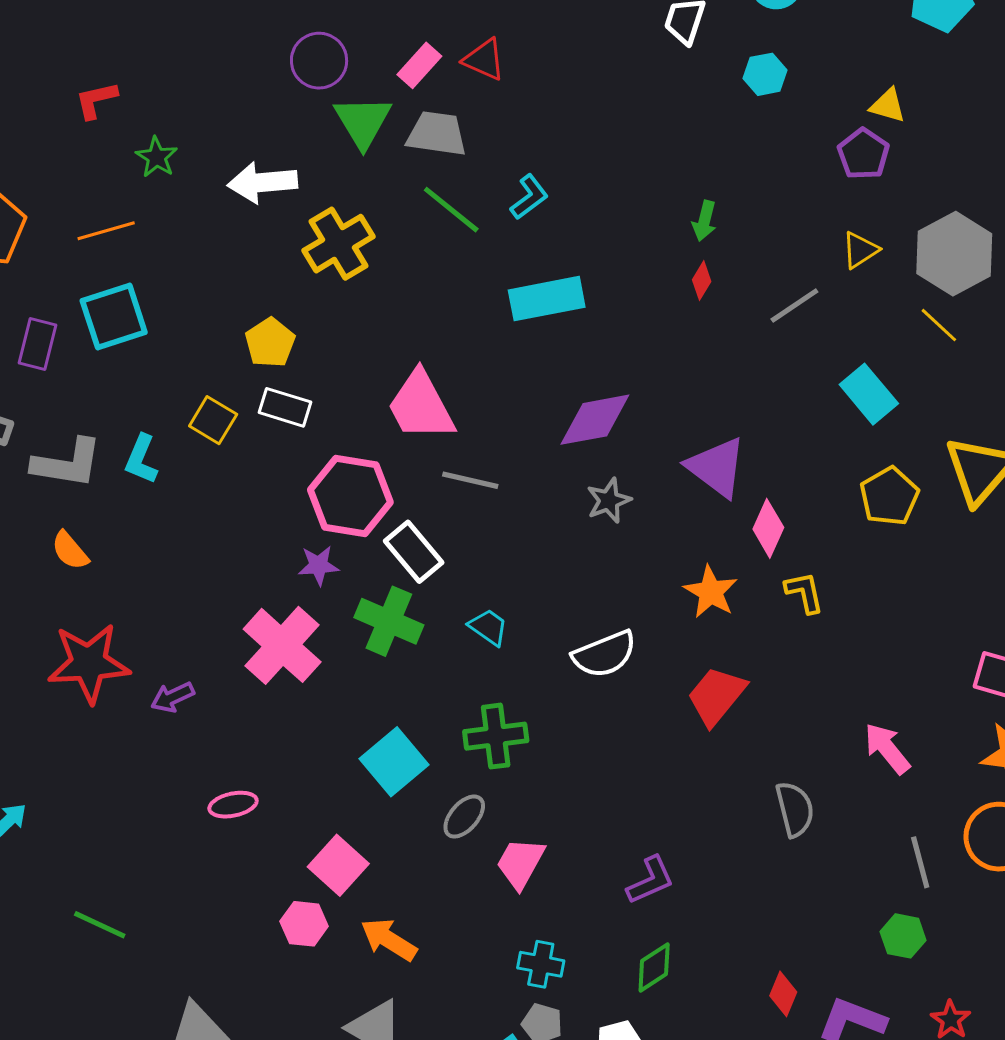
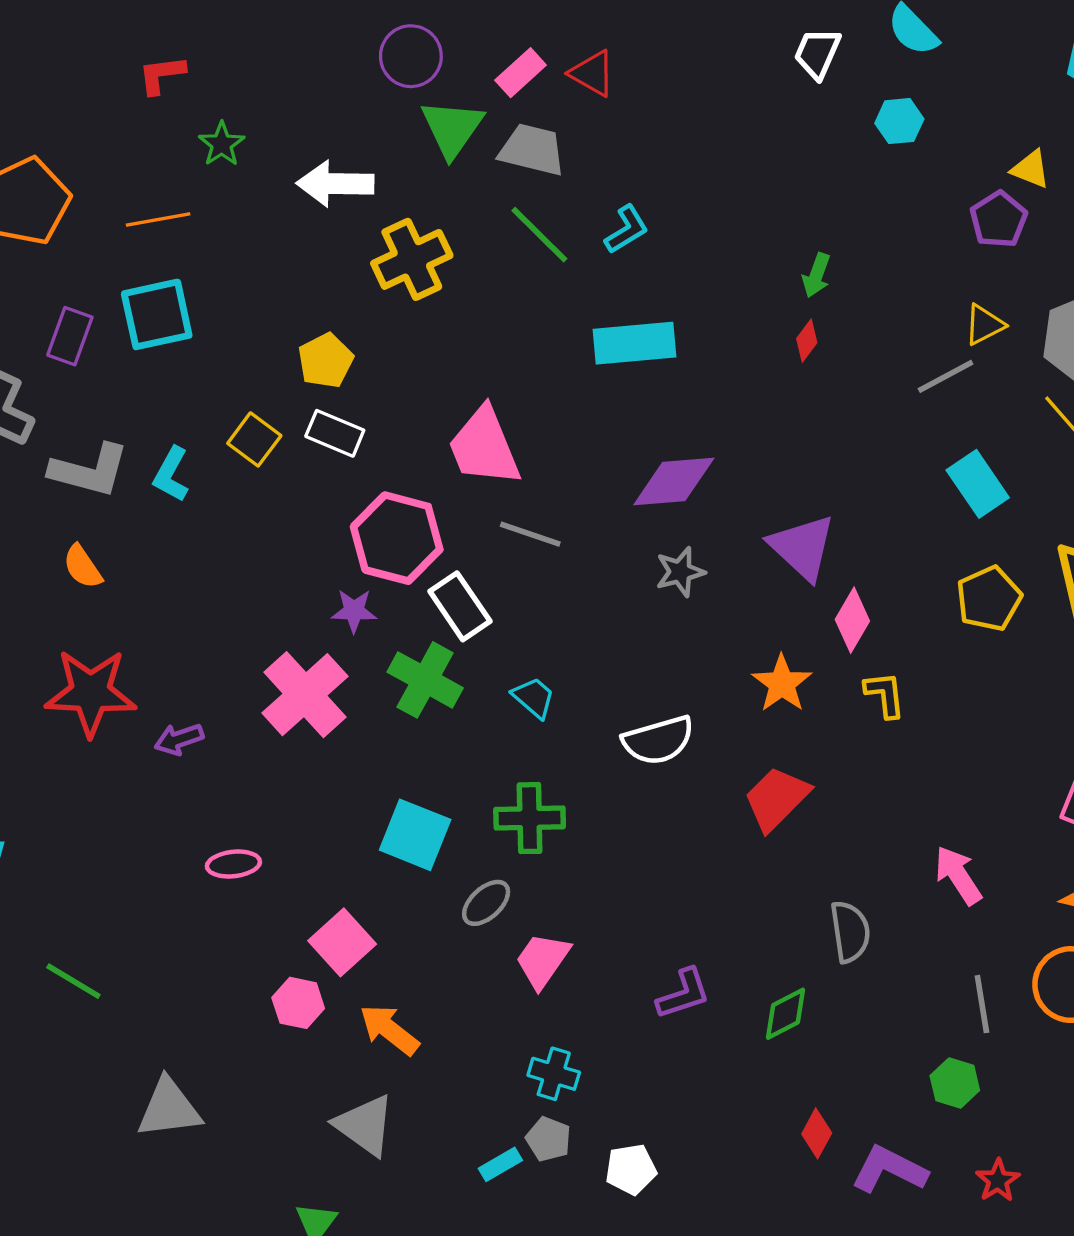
gray line: (794, 305) -> (946, 376), moved
cyan square: (394, 762) -> (415, 835), turned -34
green diamond: (654, 968) -> (786, 1014), moved

